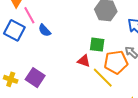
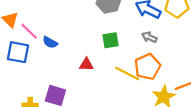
red triangle: (84, 61) -> (86, 64), moved
orange pentagon: (116, 62) -> (147, 67), moved

